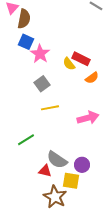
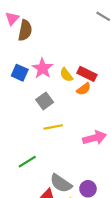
blue square: (26, 42) -> (20, 73), moved
yellow semicircle: (69, 64) -> (66, 75), moved
orange semicircle: (92, 78) -> (84, 89), moved

